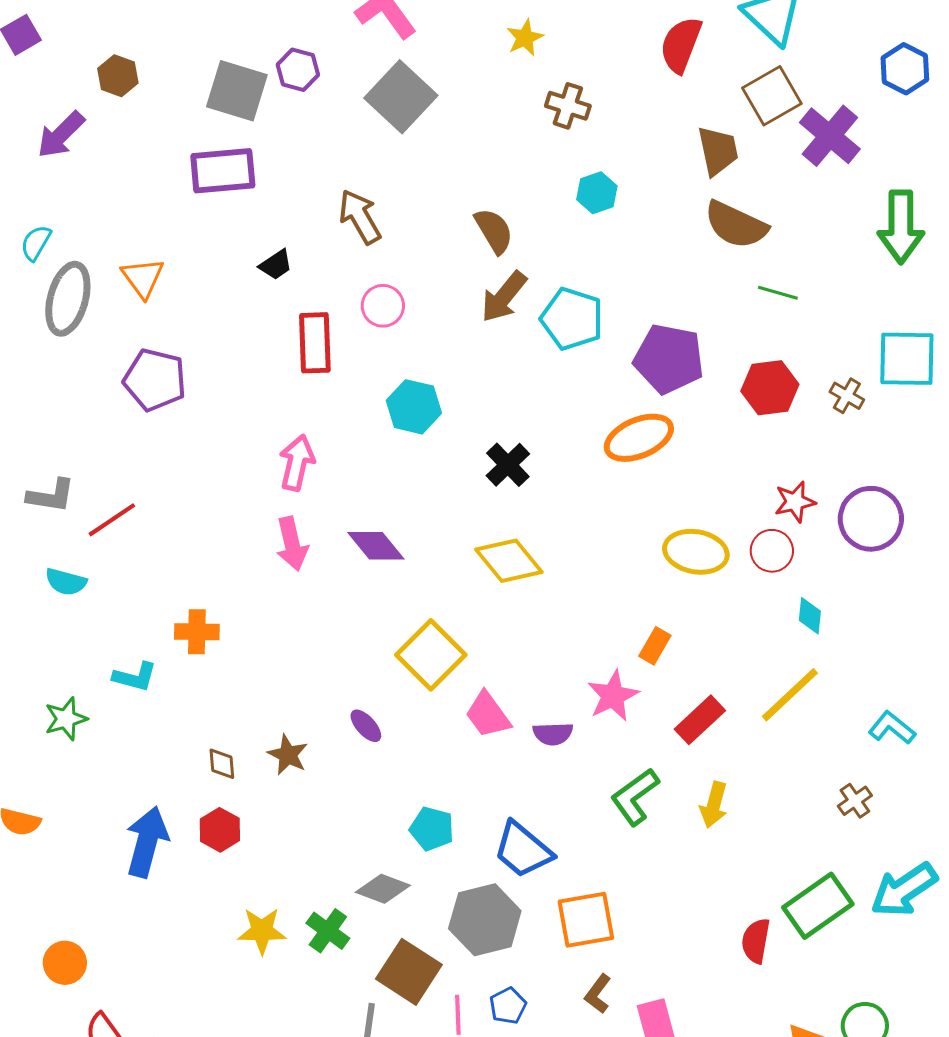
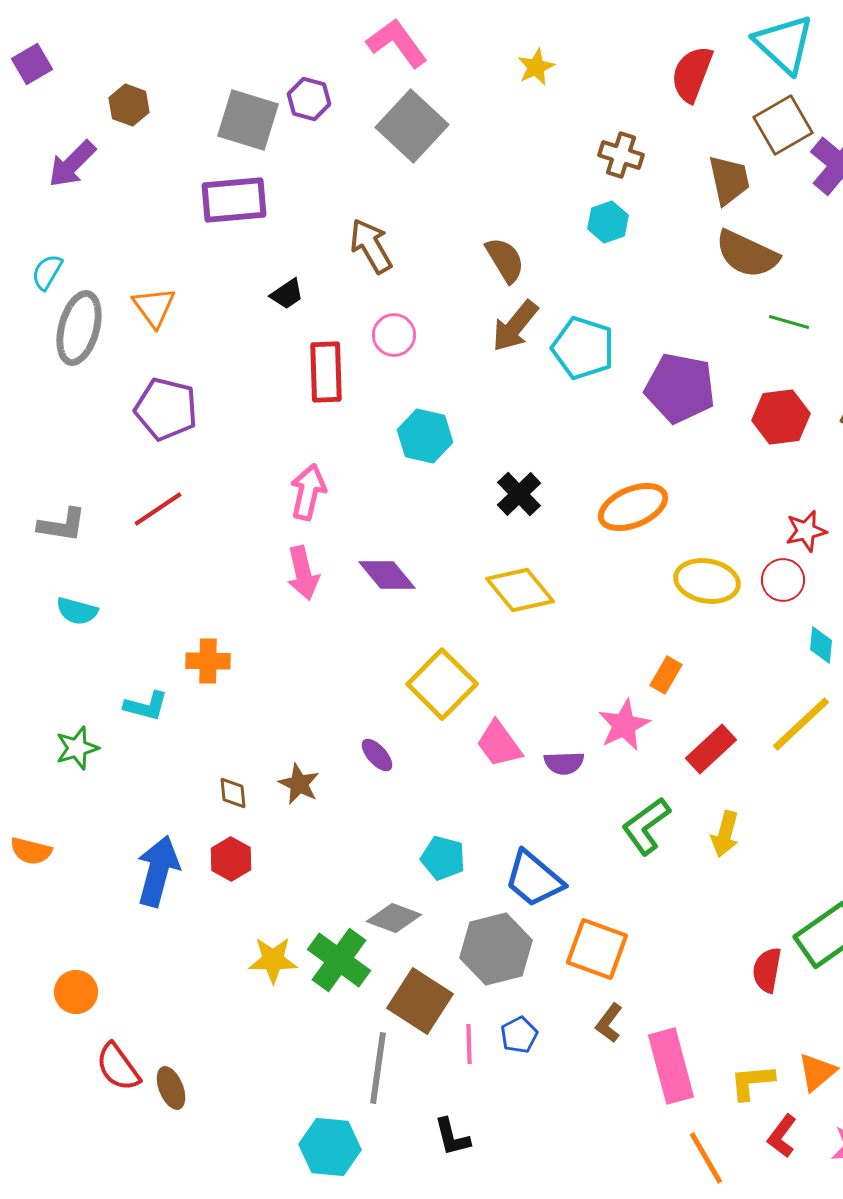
brown cross: (568, 106) -> (621, 155), moved
orange ellipse: (639, 438) -> (633, 507), moved
red line: (112, 520) -> (158, 509), moved
orange square: (586, 920) -> (597, 949), turned 30
green cross: (328, 931) -> (339, 960), size x1.4

